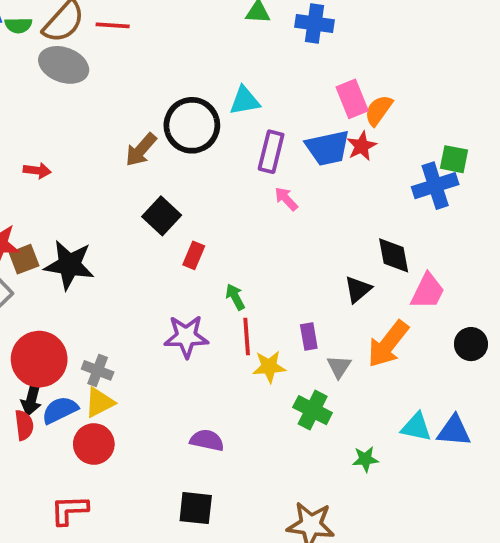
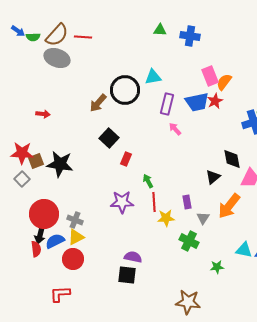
black square: (196, 508) -> (127, 275), moved

